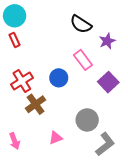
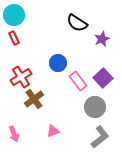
pink rectangle: (83, 60) -> (78, 81), moved
blue circle: (59, 78) -> (58, 63), moved
gray circle: (87, 120) -> (95, 107), moved

